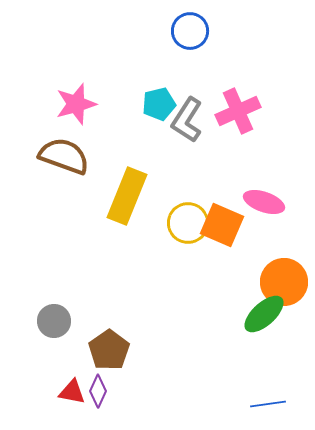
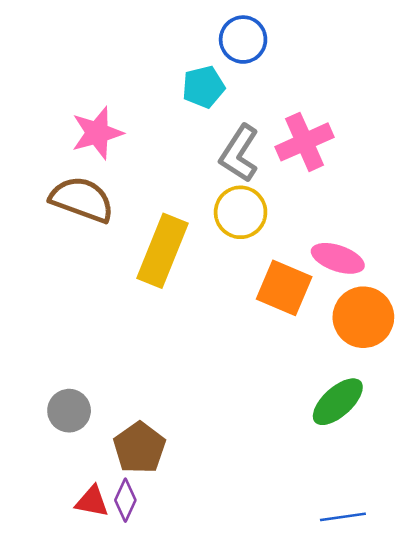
cyan pentagon: (159, 104) -> (203, 87), moved
yellow circle: (188, 223) -> (241, 212), moved
orange circle: (284, 282) -> (363, 317), moved

